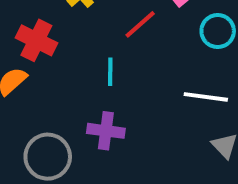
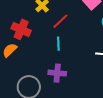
red line: (140, 24) -> (60, 21), moved

